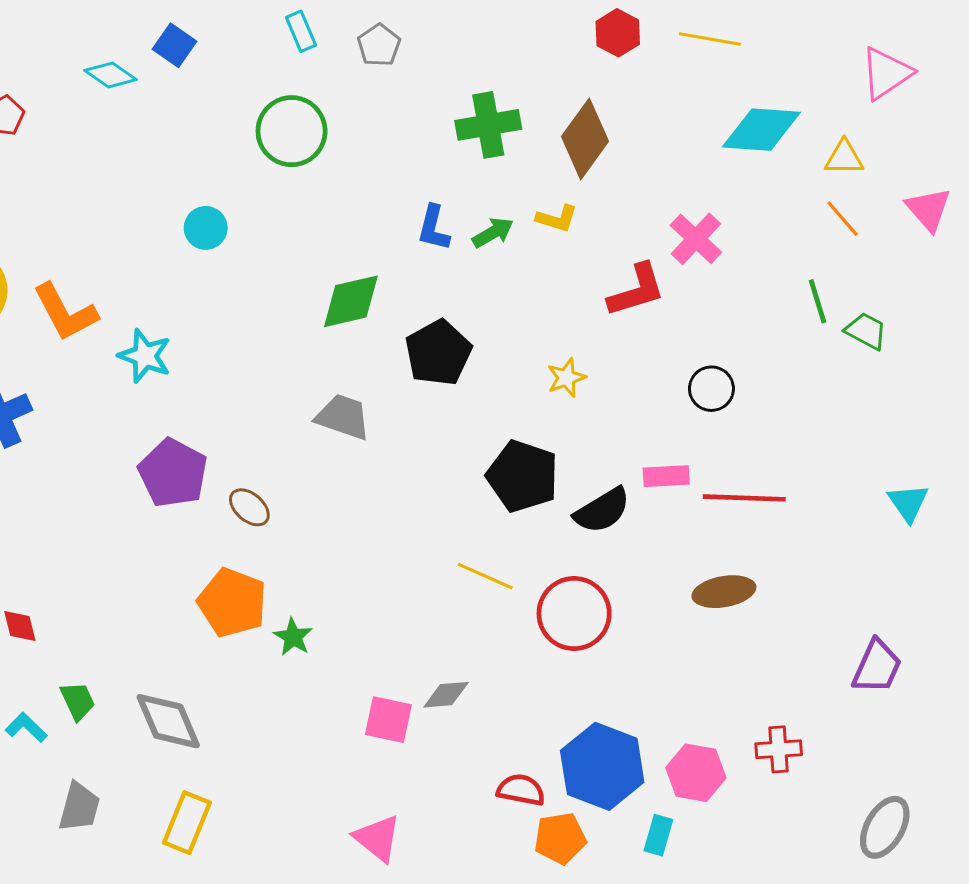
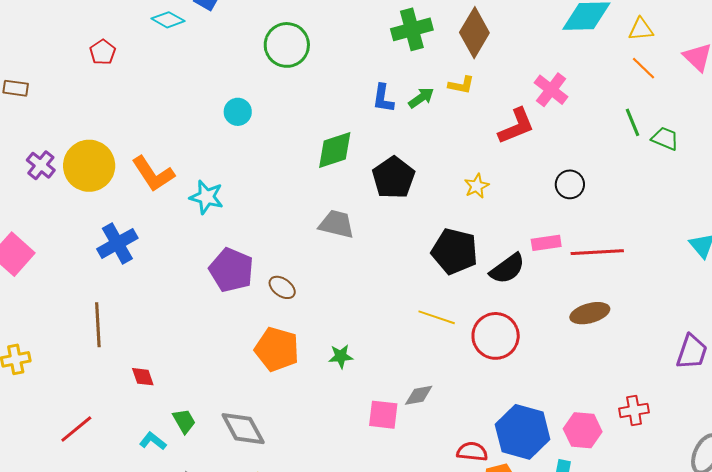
green star: (293, 637) -> (341, 356), moved, turned -30

